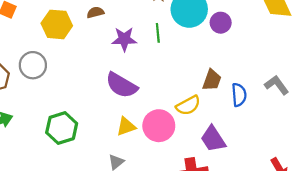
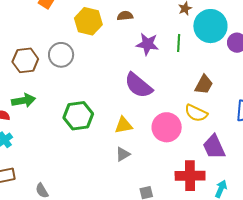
brown trapezoid: (212, 80) -> (204, 85), moved
yellow semicircle: (188, 105) -> (196, 113), turned 45
yellow triangle: (126, 126) -> (124, 125), moved

